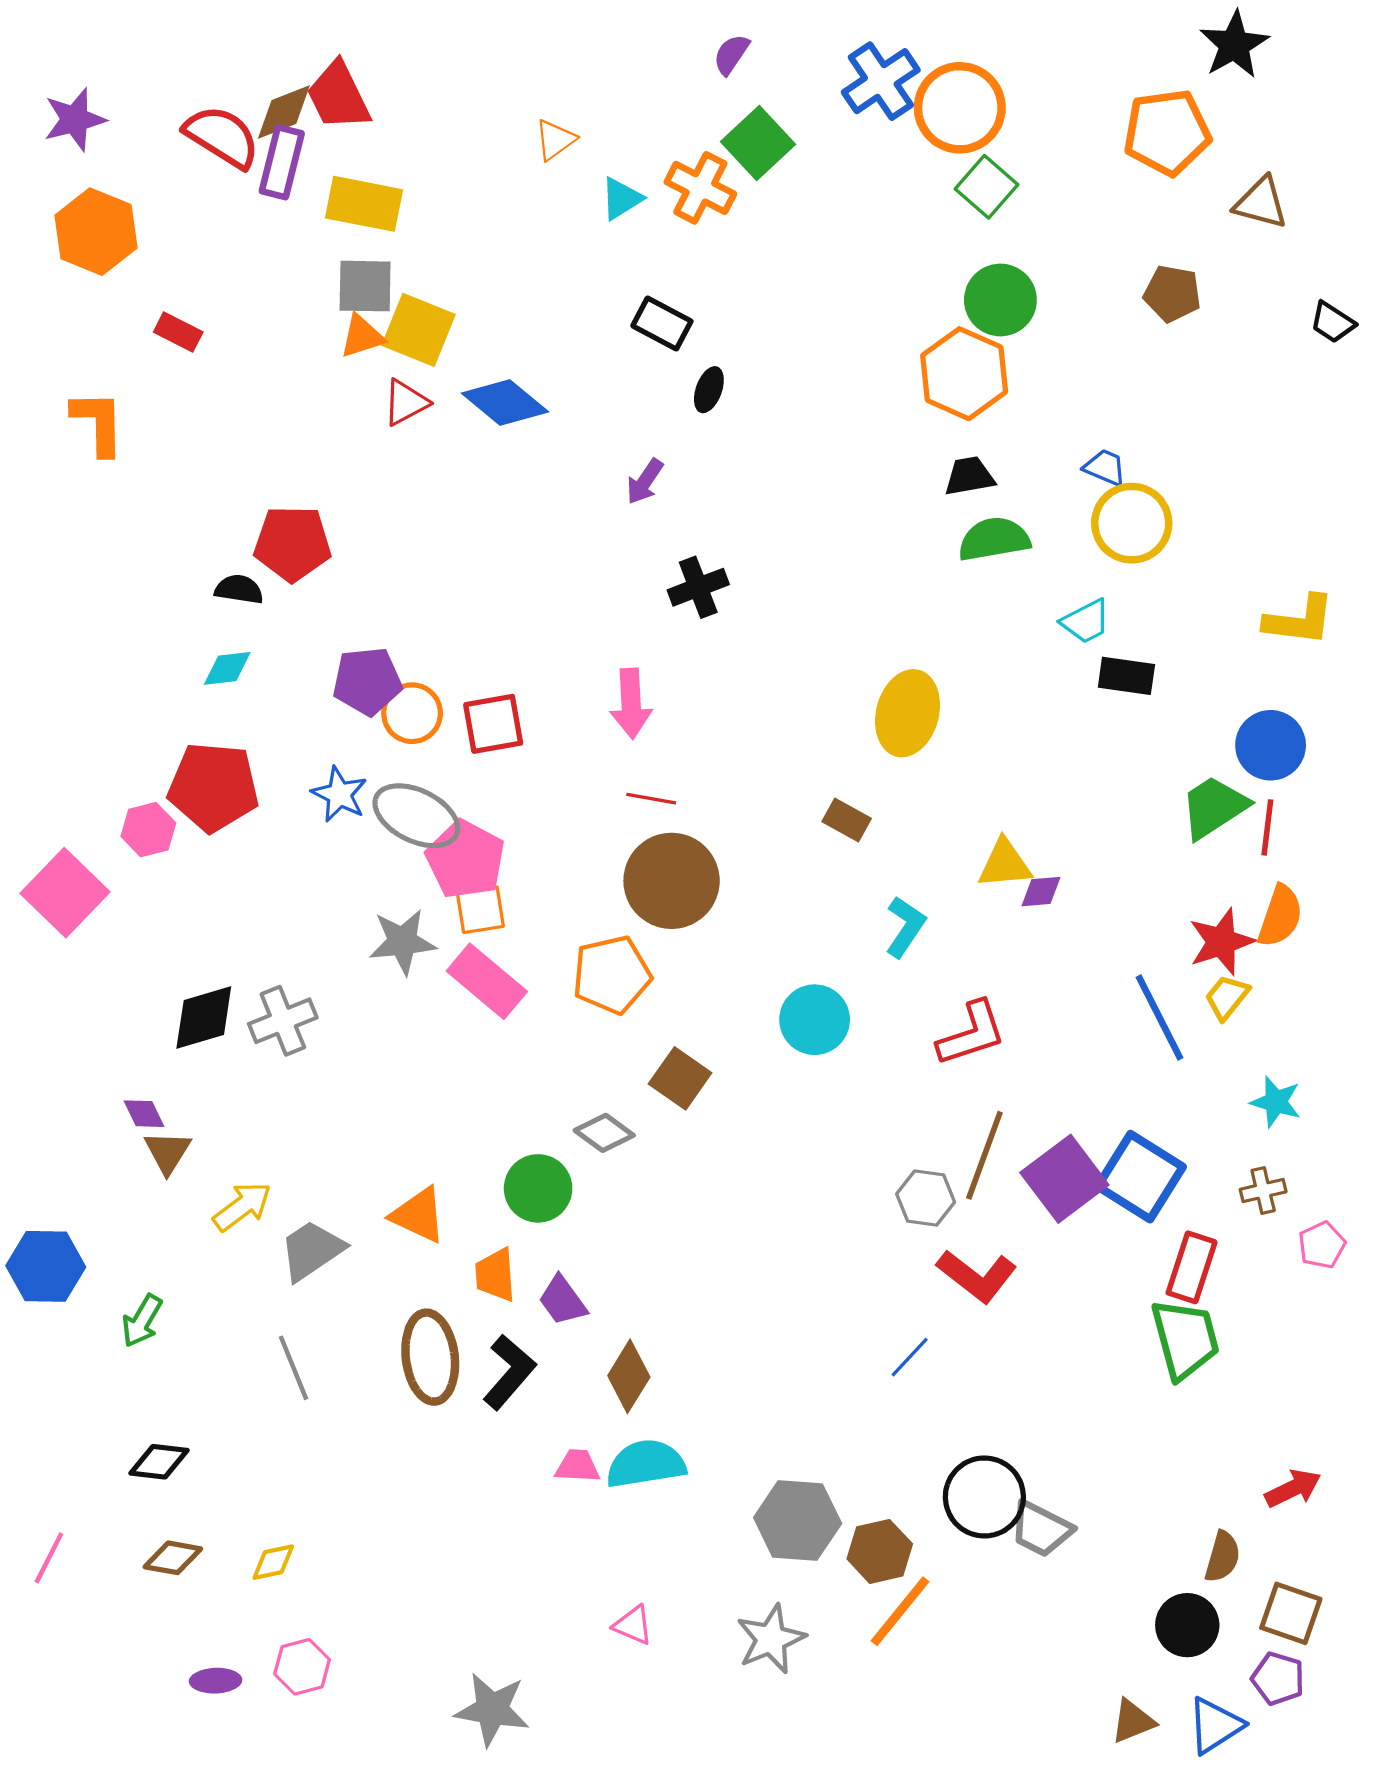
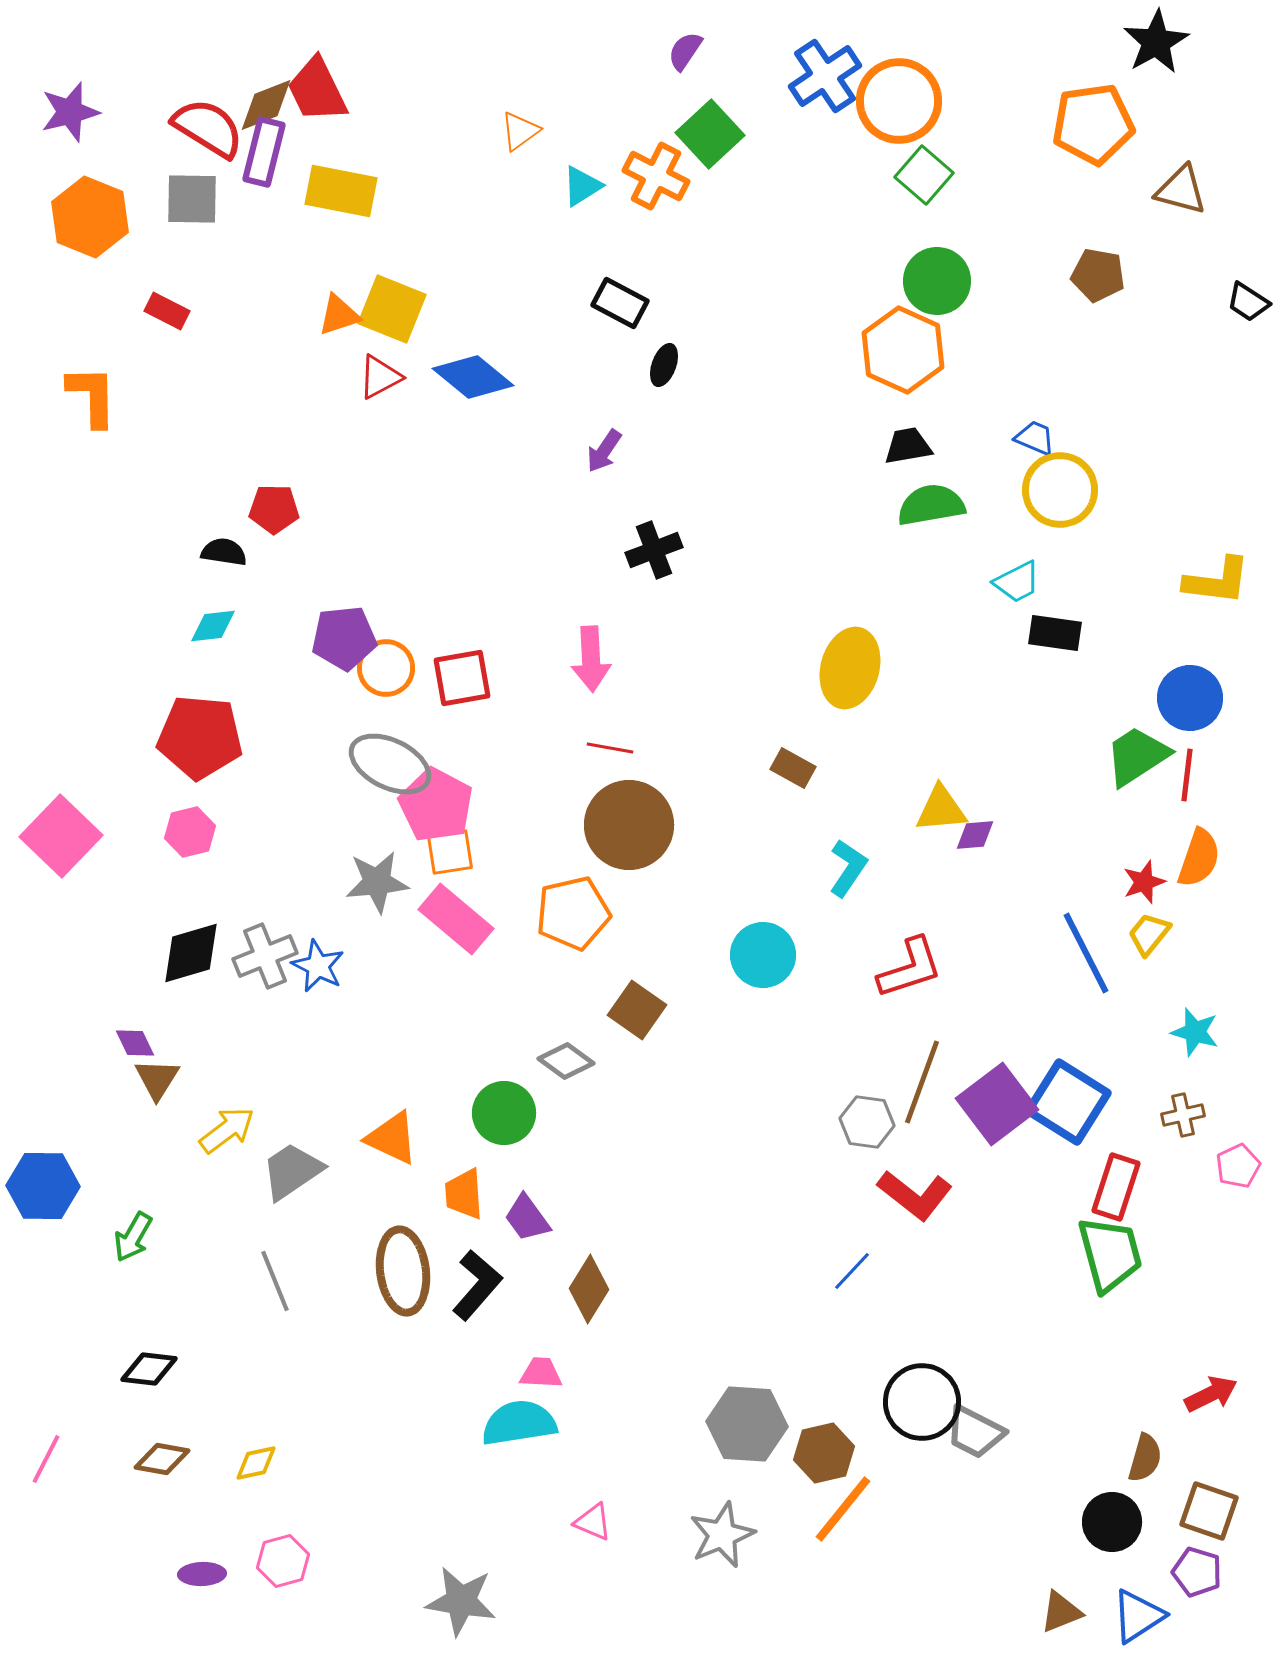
gray square: (365, 286) -> (192, 199), moved
red pentagon: (292, 543) -> (274, 509), size x0.7
blue star: (339, 794) -> (318, 966), moved
pink hexagon: (148, 830) -> (190, 832), moved
red star: (1221, 942) -> (1144, 882), size x0.7
cyan semicircle: (646, 1464) -> (519, 1423), moved

